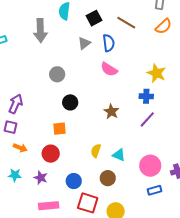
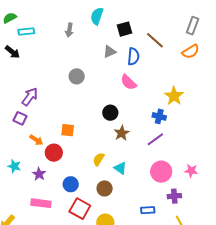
gray arrow: (40, 31) -> (69, 30), size x0.6
black circle: (70, 102) -> (110, 113), moved
brown star: (111, 112) -> (122, 133), moved
orange arrow: (20, 148) -> (36, 140), moved
pink circle: (150, 166) -> (161, 172), moved

